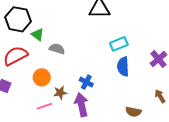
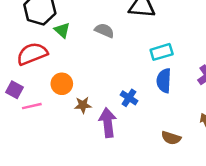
gray semicircle: (57, 49) -> (104, 30), moved
blue cross: (86, 82) -> (129, 98), moved
pink line: (44, 106) -> (32, 106), moved

